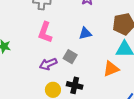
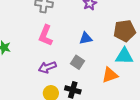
gray square: (70, 57) -> (78, 62), moved

